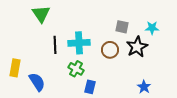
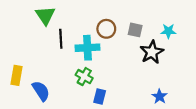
black line: (55, 45) -> (61, 39), moved
brown circle: (110, 50) -> (106, 29), moved

